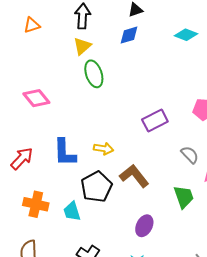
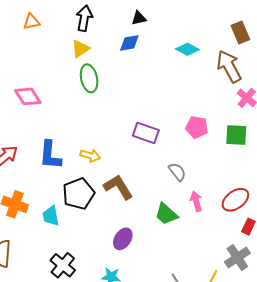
purple rectangle: (155, 120) -> (146, 133), turned 40
green trapezoid: (184, 197) -> (166, 214), turned 145

